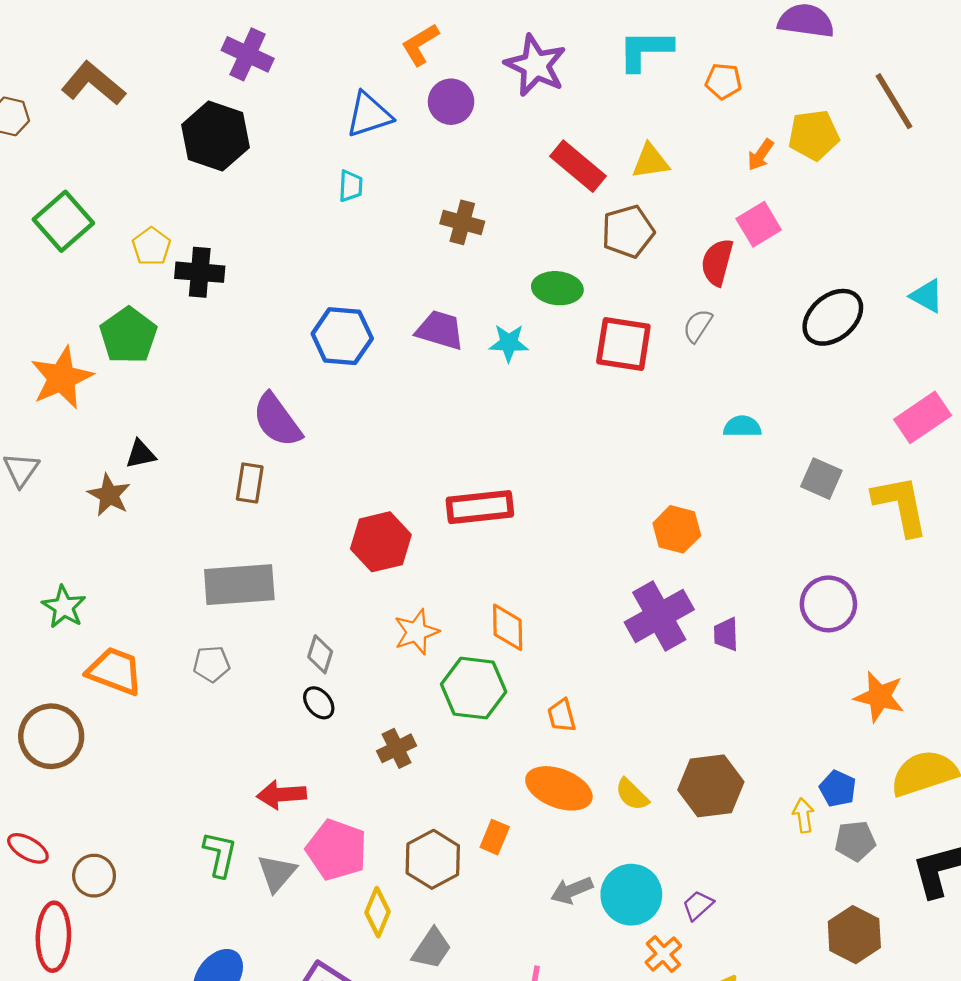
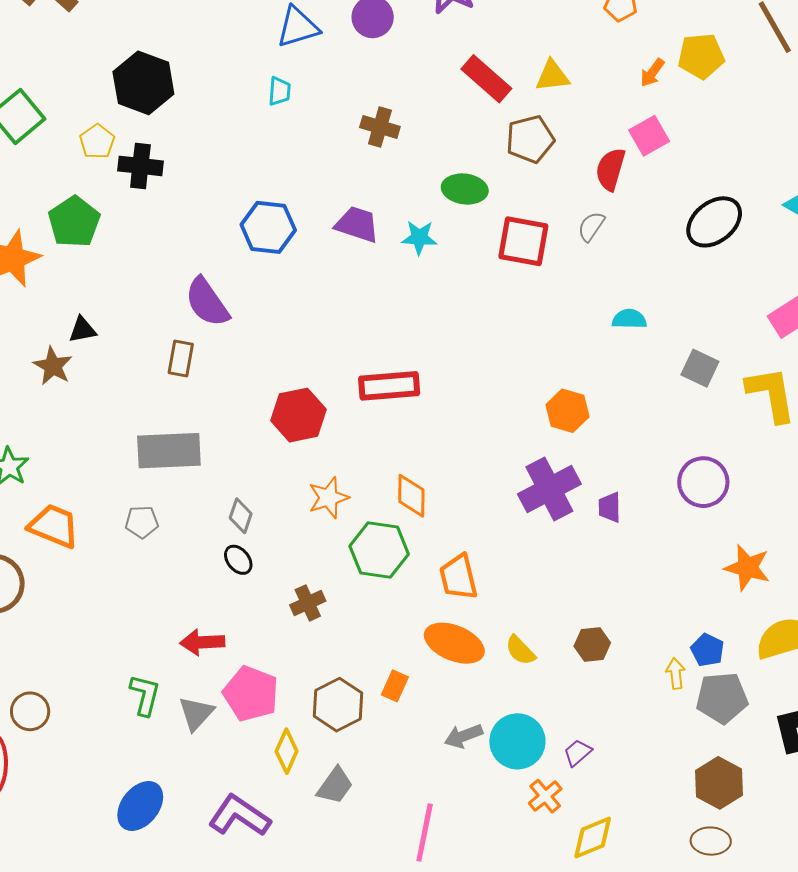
black hexagon: (215, 136) -> (143, 83), moved
orange trapezoid: (562, 716) -> (458, 577), size x1.5
brown hexagon: (711, 786) -> (592, 644), size x0.6
gray pentagon: (855, 841) -> (722, 698), size x1.4

